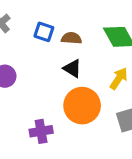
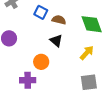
orange circle: (82, 106) -> (41, 62), moved, size x0.6

